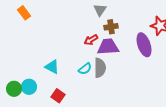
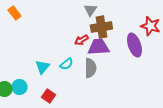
brown cross: (111, 27) -> (101, 27), size x1.5
cyan triangle: (52, 67) -> (42, 67), turned 42
cyan semicircle: (85, 69) -> (66, 64), moved

